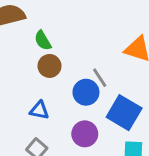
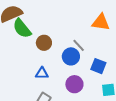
green semicircle: (43, 40) -> (22, 28), moved, size x1.5
blue square: (124, 113) -> (98, 66), size x0.7

